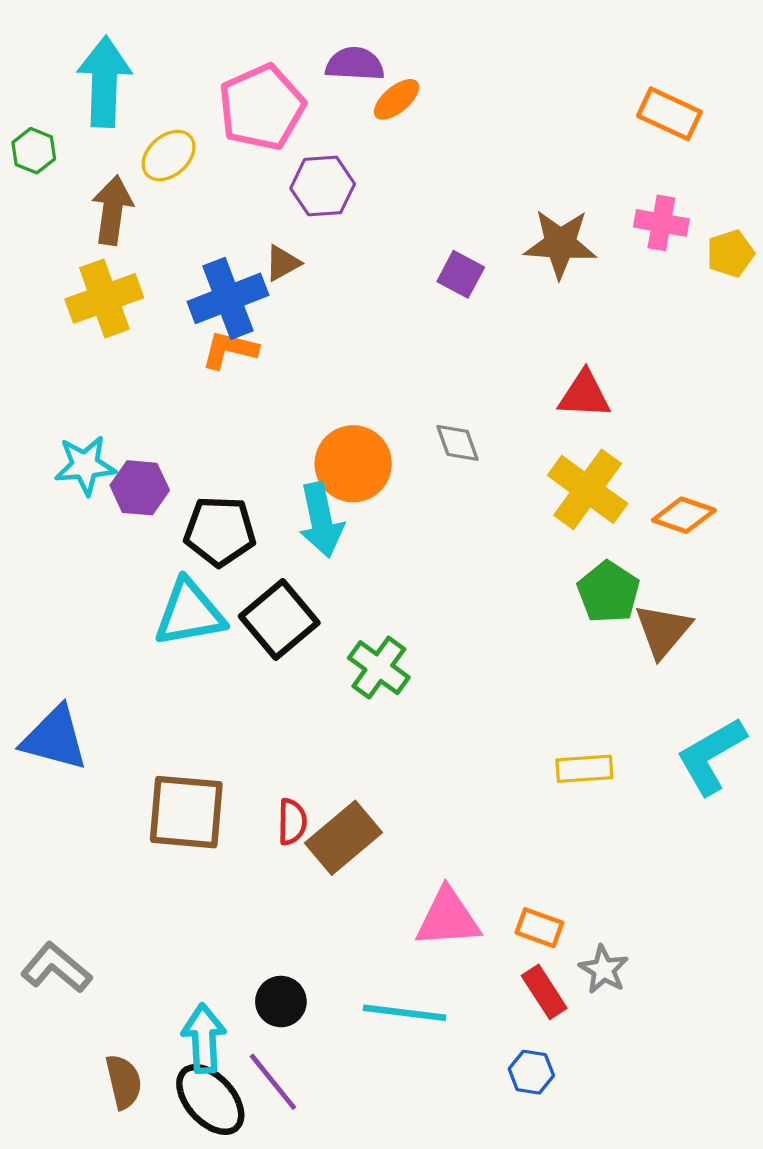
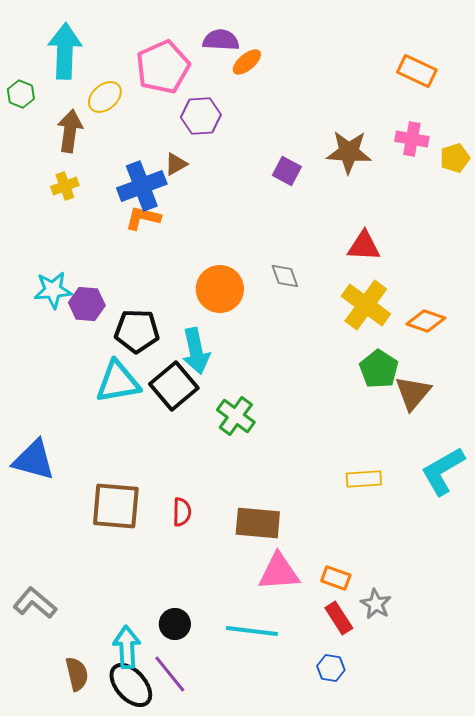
yellow cross: (104, 298) -> (65, 186), size x0.6
cyan arrow: (321, 520) -> (196, 351), moved
brown rectangle: (344, 838) -> (258, 523), moved, turned 45

